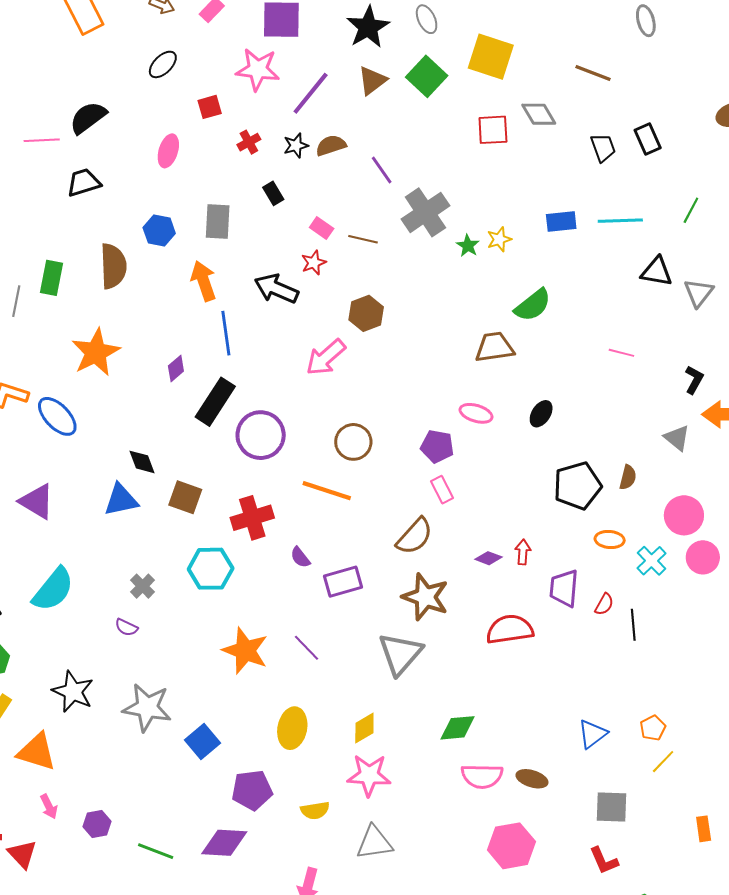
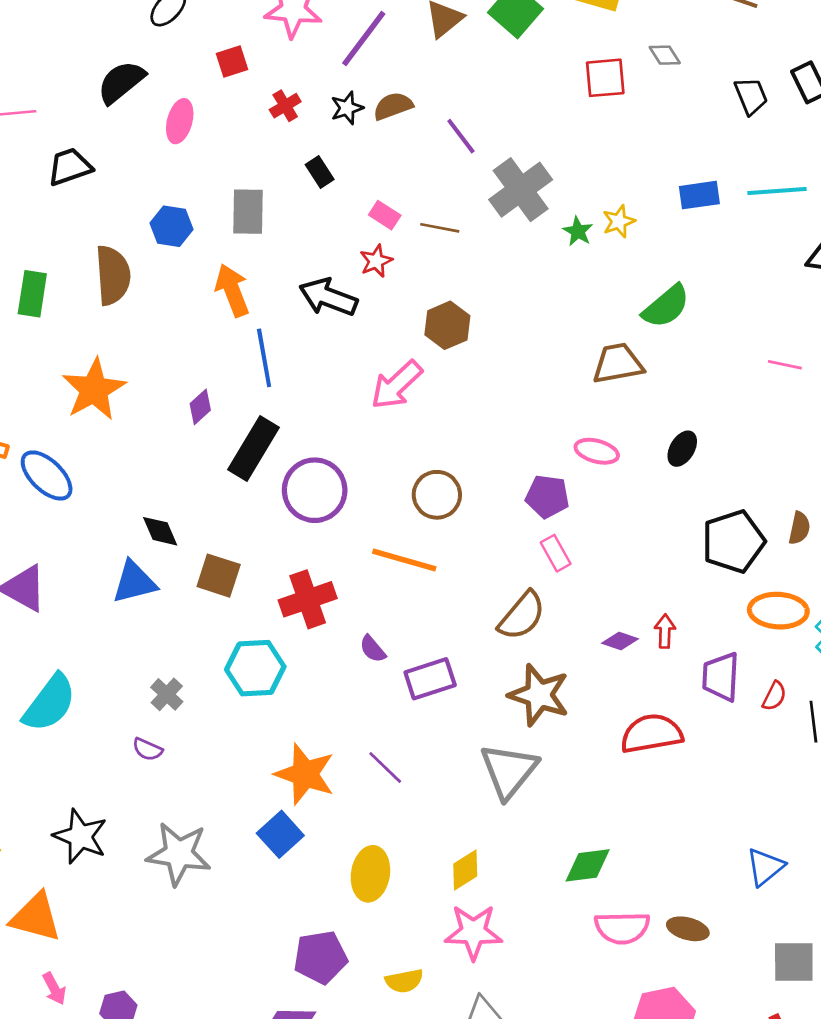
gray diamond: (539, 114) -> (665, 55), size x0.7
black semicircle: (88, 118) -> (121, 82), moved
orange ellipse: (610, 539) -> (778, 611), size x1.5
blue square: (202, 741) -> (280, 834), moved

